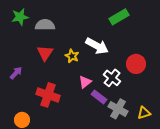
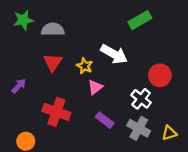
white cross: (112, 78) -> (141, 99), moved
pink triangle: (85, 82) -> (95, 87), moved
purple rectangle: (99, 97) -> (105, 120), moved

